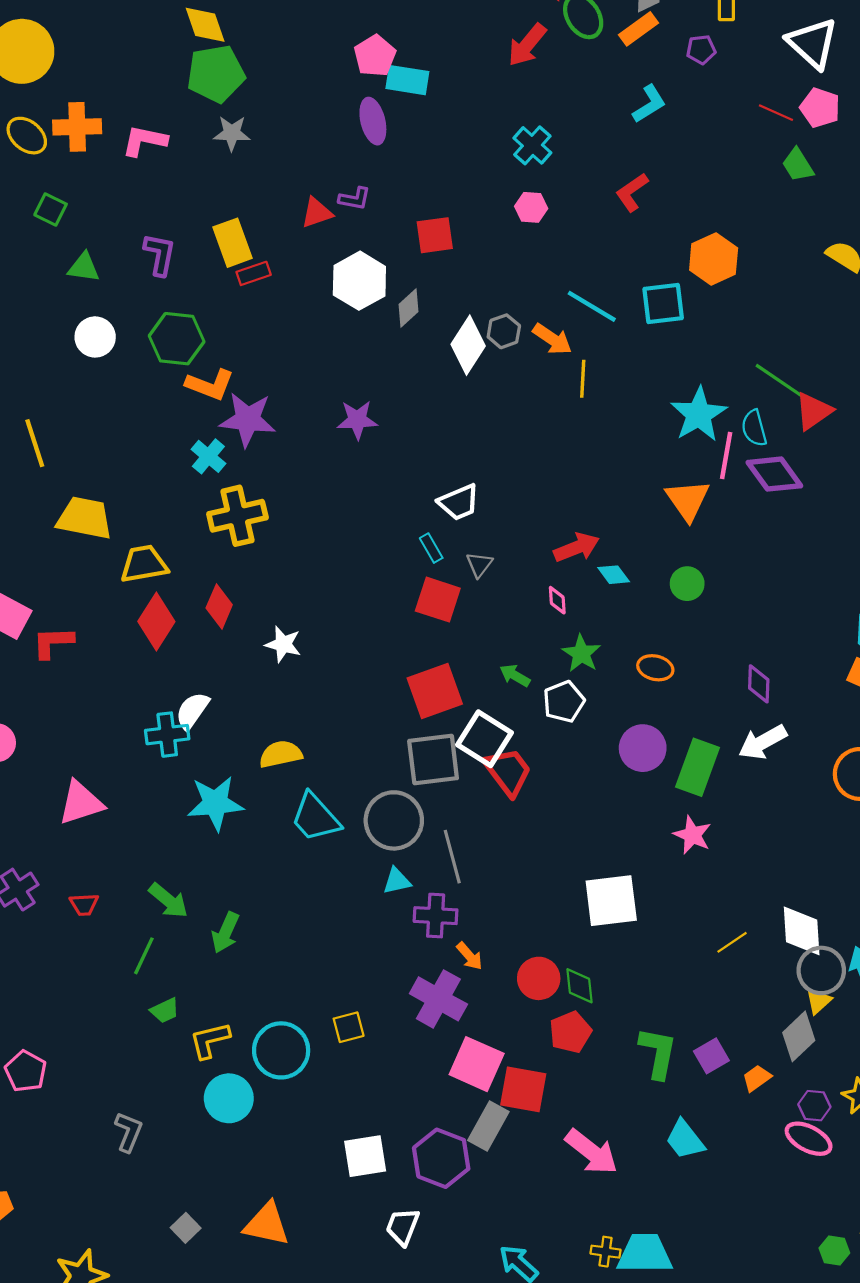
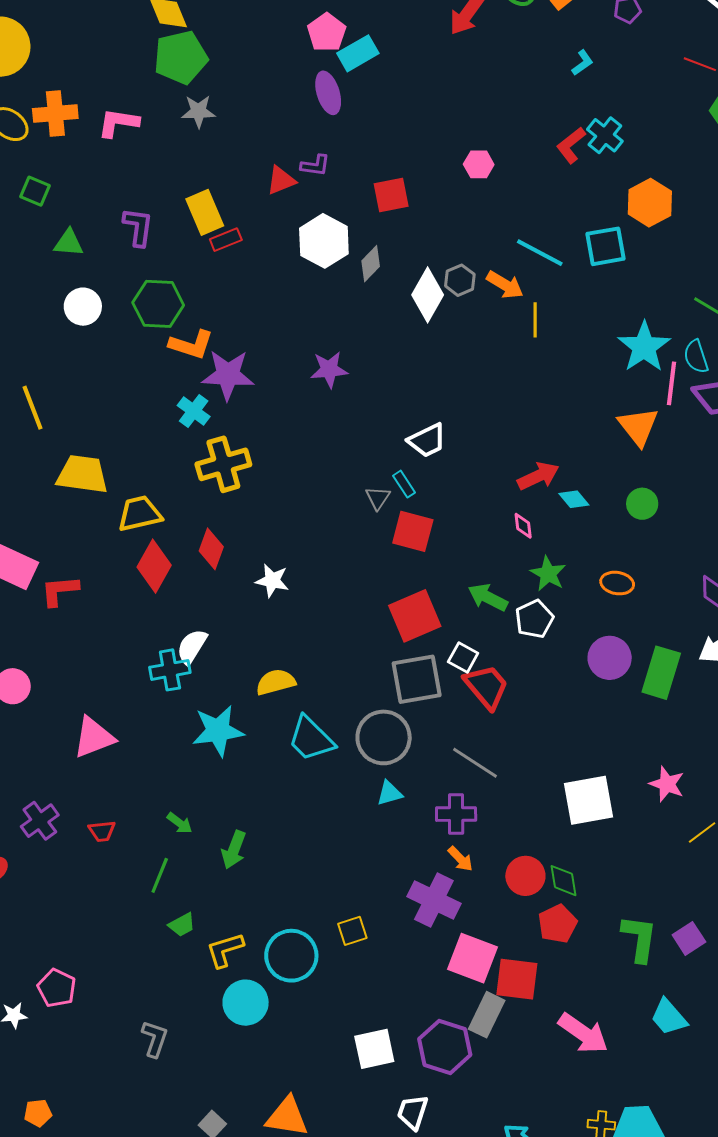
cyan rectangle: (407, 80) -> (358, 53), turned -36
cyan L-shape: (649, 104) -> (582, 63), size x0.7
cyan cross: (532, 145) -> (605, 135), moved
gray triangle: (479, 565) -> (378, 498), moved
green arrow: (515, 675) -> (488, 597), size x1.4
white square: (484, 739) -> (463, 657), size x0.6
pink star: (692, 835) -> (667, 784), moved
gray line: (452, 857) -> (475, 763), moved, turned -39
green arrow: (168, 901) -> (180, 823), size x0.7
purple cross: (436, 916) -> (456, 814), moved

